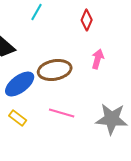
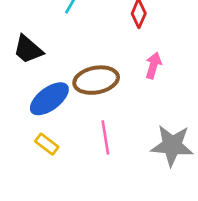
pink line: (62, 113) -> (105, 137), turned 65

